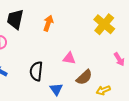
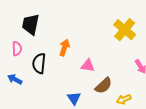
orange arrow: (48, 23) -> (64, 48), moved
black semicircle: (36, 71) -> (39, 63), moved

